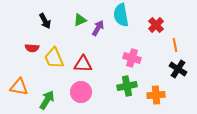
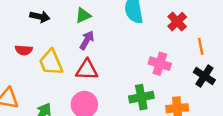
black arrow: (45, 21) -> (40, 17), turned -49
purple arrow: (98, 28) -> (87, 40), moved
pink cross: (132, 58) -> (160, 64), moved

